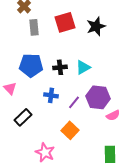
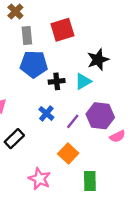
black star: (96, 26) -> (98, 60), moved
blue pentagon: (31, 65) -> (34, 64), moved
blue cross: (51, 95) -> (46, 113), turned 32
green rectangle: (110, 154) -> (90, 181), moved

